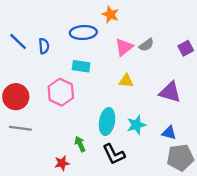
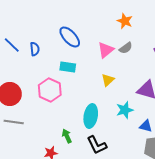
orange star: (110, 14) -> (125, 21), moved
blue ellipse: (83, 33) -> (70, 37), turned 50
yellow triangle: (126, 81) -> (108, 80), turned -48
cyan star: (136, 125) -> (125, 110), moved

